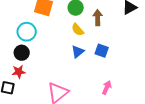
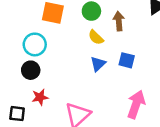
red star: (19, 72) -> (40, 97), moved
pink arrow: (107, 88) -> (136, 104), size x1.6

